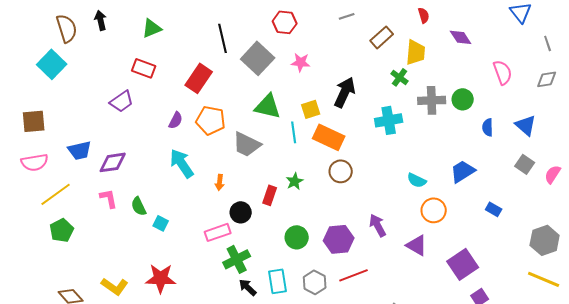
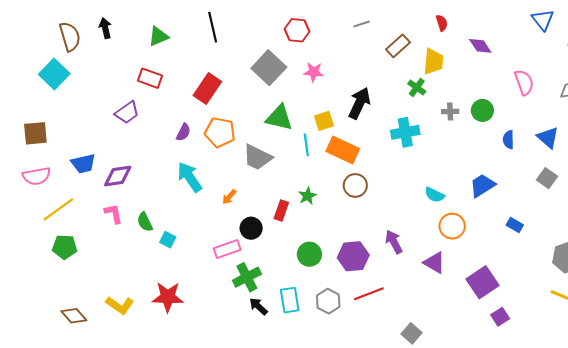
black line: (223, 38) -> (213, 27), moved
gray cross: (432, 100) -> (450, 111), size x0.6
orange arrow: (220, 182) -> (229, 197), turned 35
green pentagon: (62, 230) -> (65, 247), turned 30

